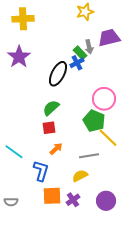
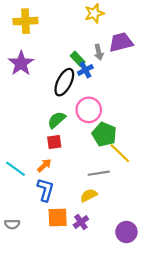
green rectangle: (80, 53) -> (78, 59), moved
pink circle: (104, 99) -> (89, 110), moved
orange arrow: (56, 149) -> (44, 165), moved
purple circle: (106, 201) -> (126, 232), moved

